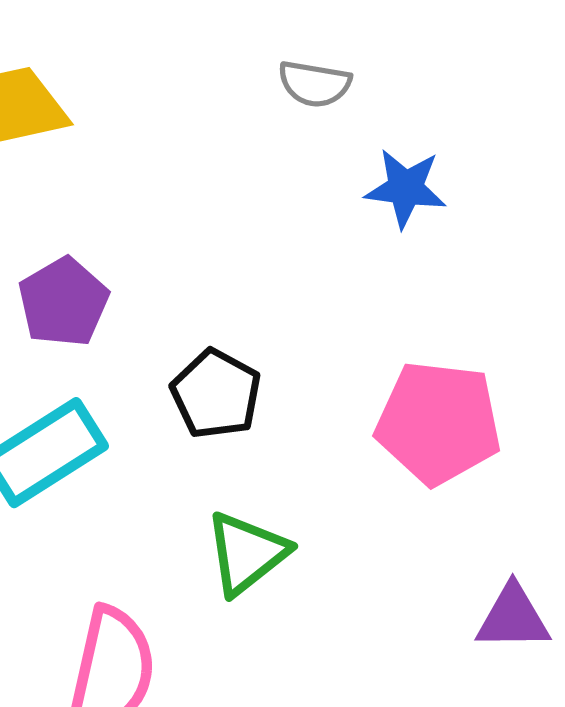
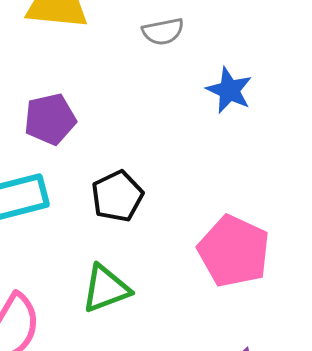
gray semicircle: (315, 84) -> (163, 32), moved, turned -39
blue star: (406, 188) -> (229, 90), moved

